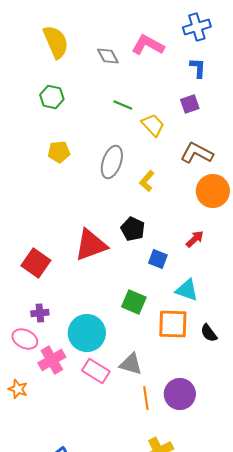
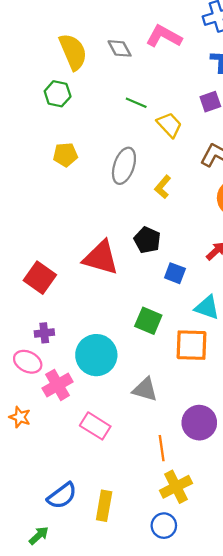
yellow semicircle: (56, 42) -> (73, 52), moved
red triangle: (91, 245) -> (101, 258), turned 36
pink rectangle: (96, 371) -> (95, 426), moved
orange line: (146, 398) -> (162, 448), moved

